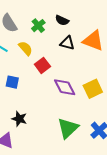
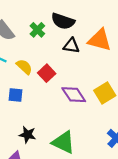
black semicircle: (62, 20) -> (63, 21), size x1.5
yellow semicircle: (25, 48) -> (24, 67), moved
green triangle: (68, 128) -> (63, 142), moved, turned -45

